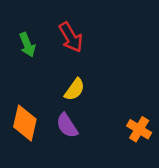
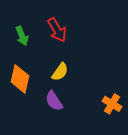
orange diamond: (25, 123) -> (20, 79), moved

